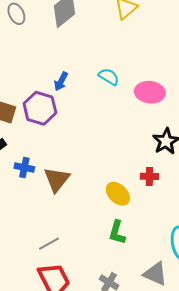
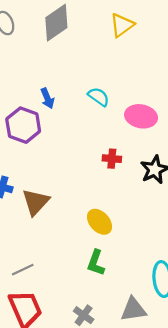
blue arrow: (61, 81) -> (47, 98), turned -54
red cross: (149, 176) -> (112, 159), moved
gray triangle: (155, 274) -> (133, 310), turned -36

